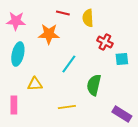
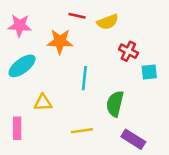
yellow semicircle: (88, 18) -> (108, 22), turned -108
cyan ellipse: (18, 54) -> (22, 66), turned 40
cyan line: (69, 64) -> (84, 78), turned -30
purple rectangle: (122, 114) -> (133, 139), moved

